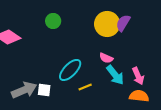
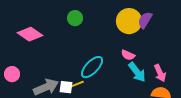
yellow line: (85, 87) -> (77, 84), moved

